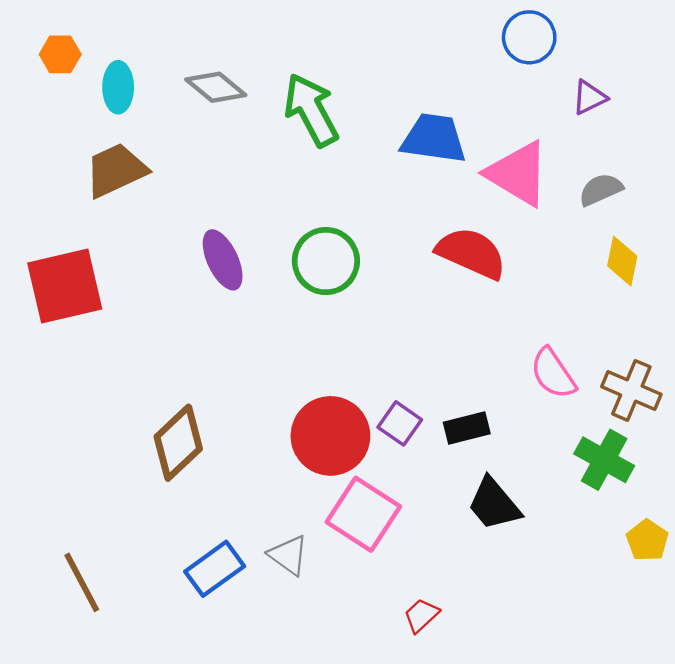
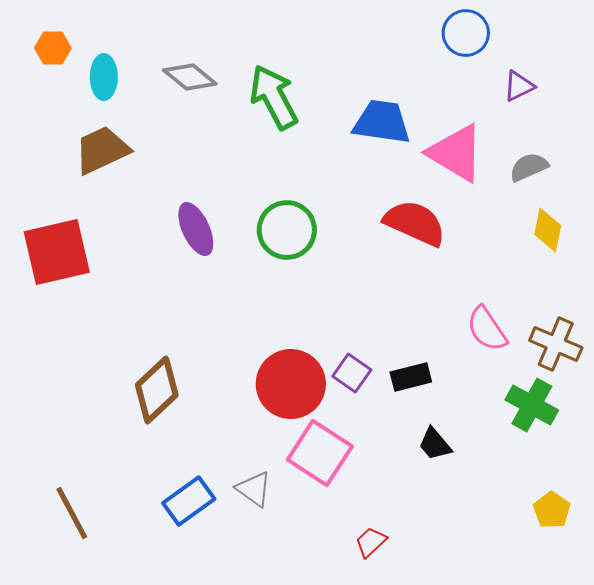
black trapezoid: (494, 504) -> (435, 444), size x0.7
yellow pentagon: (647, 540) -> (552, 510), moved

